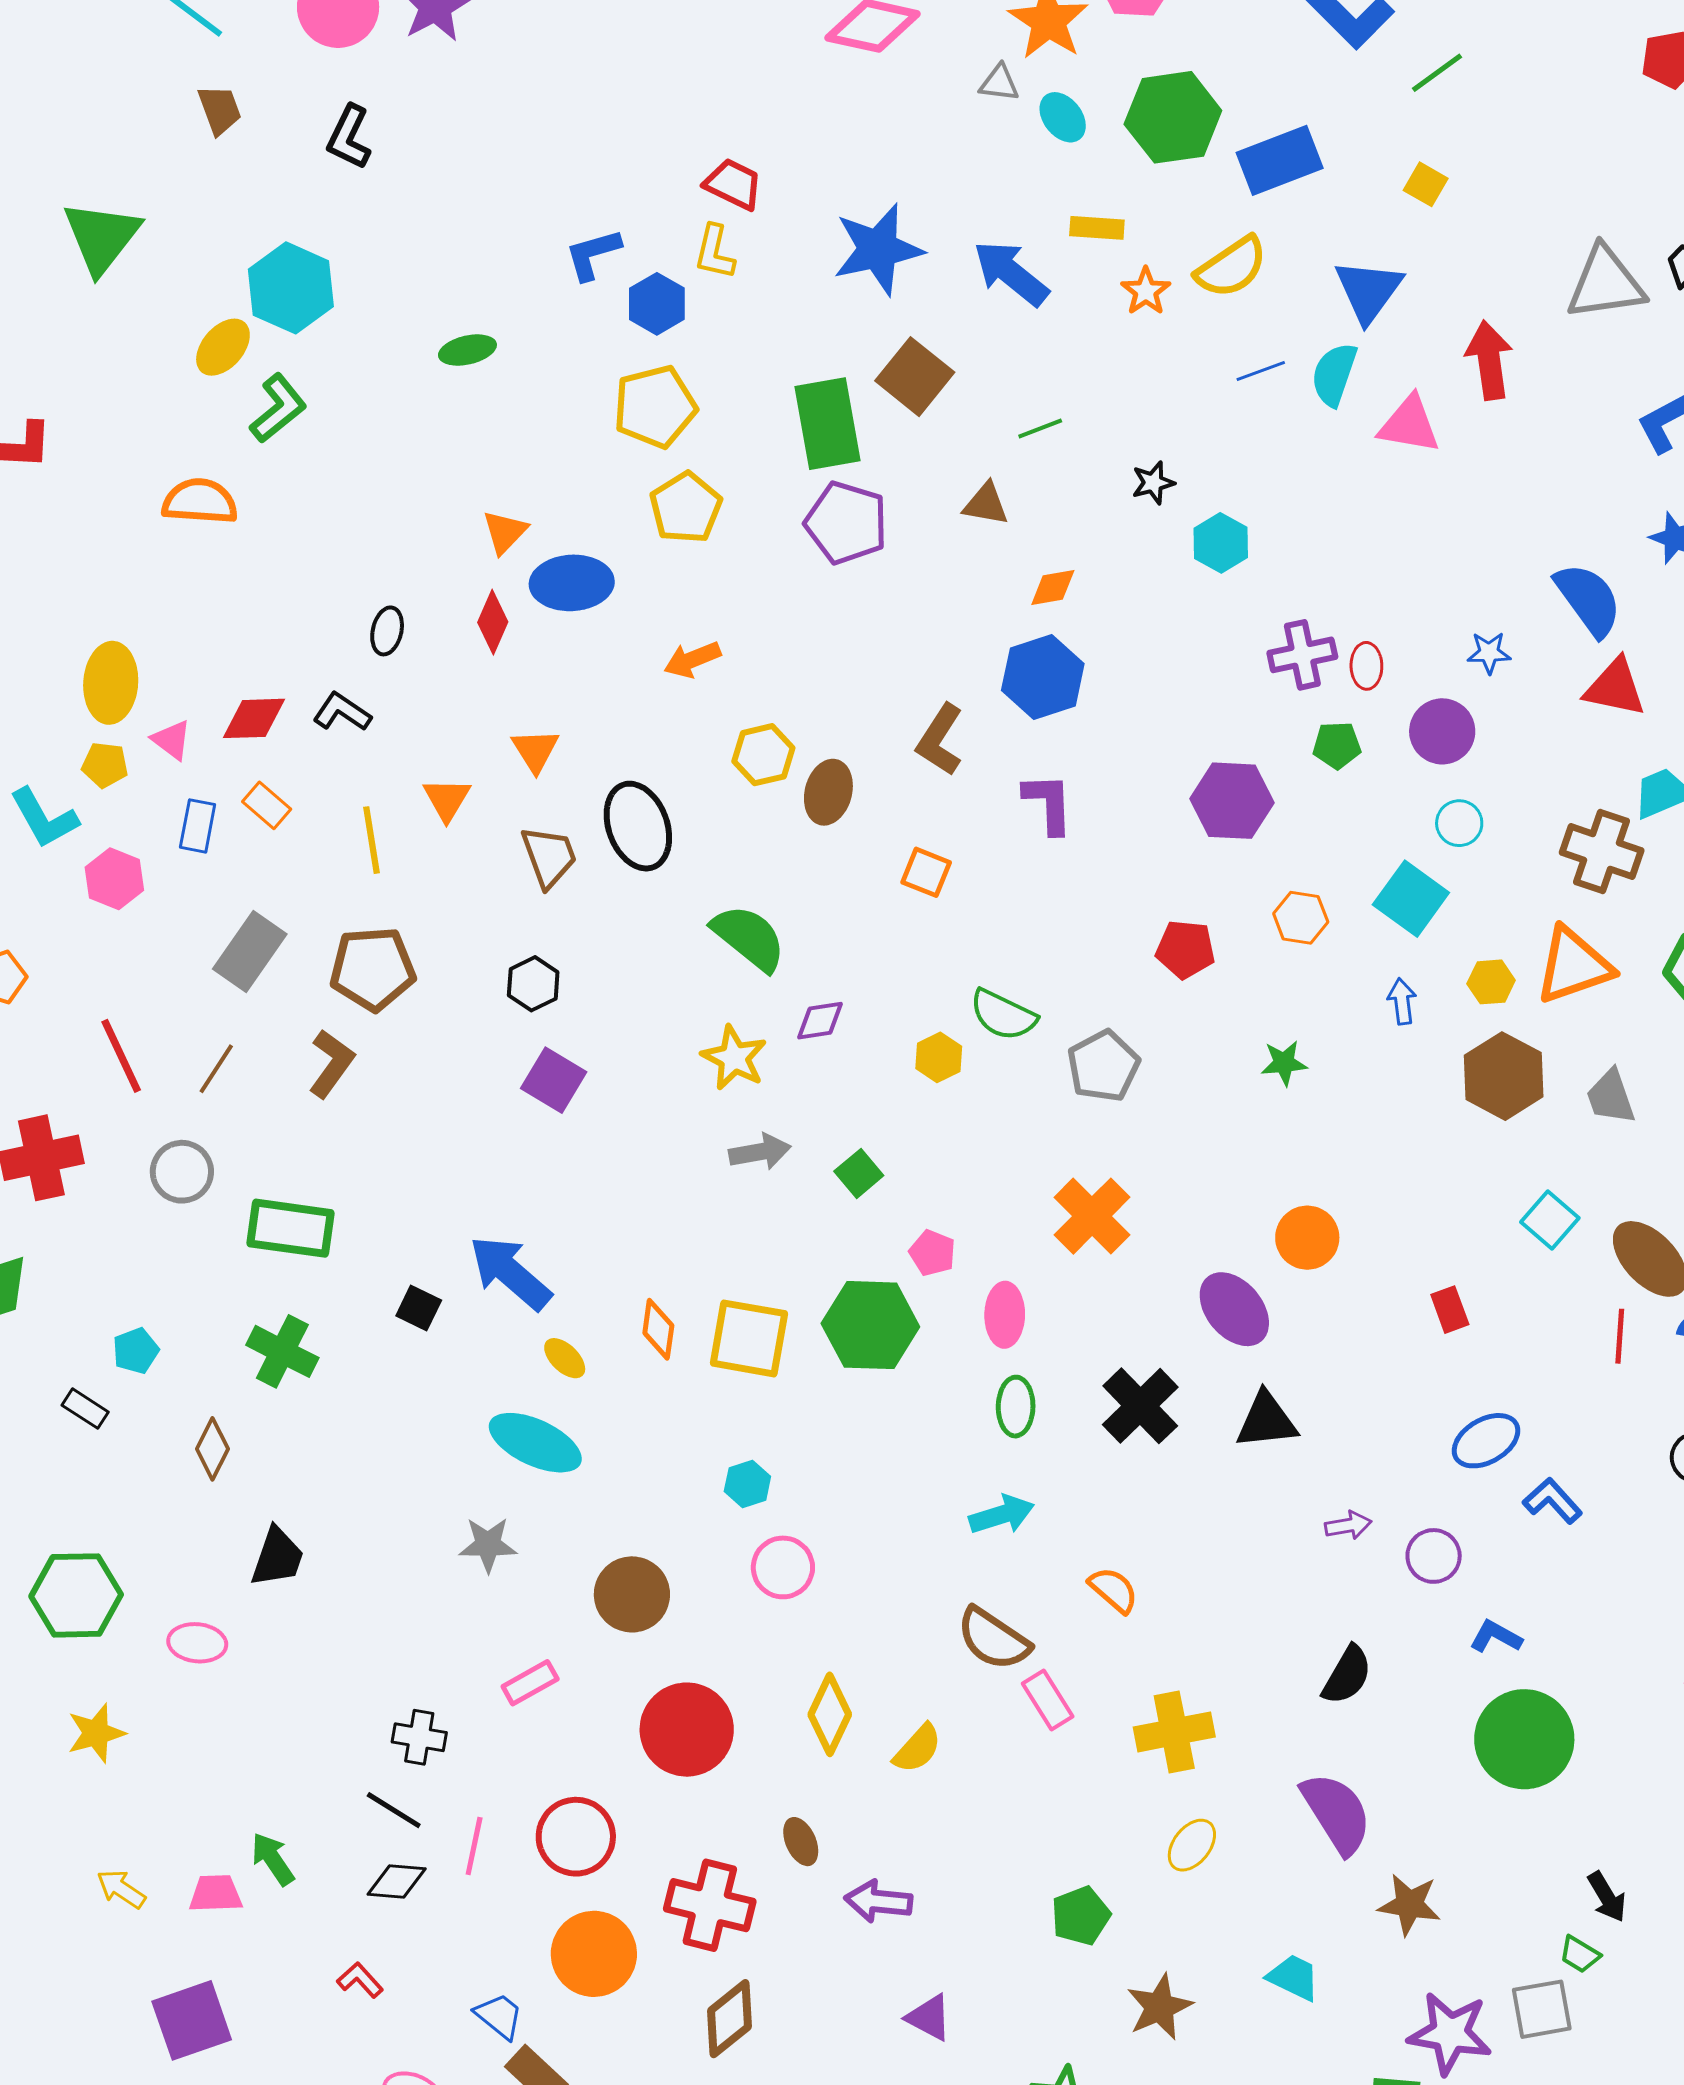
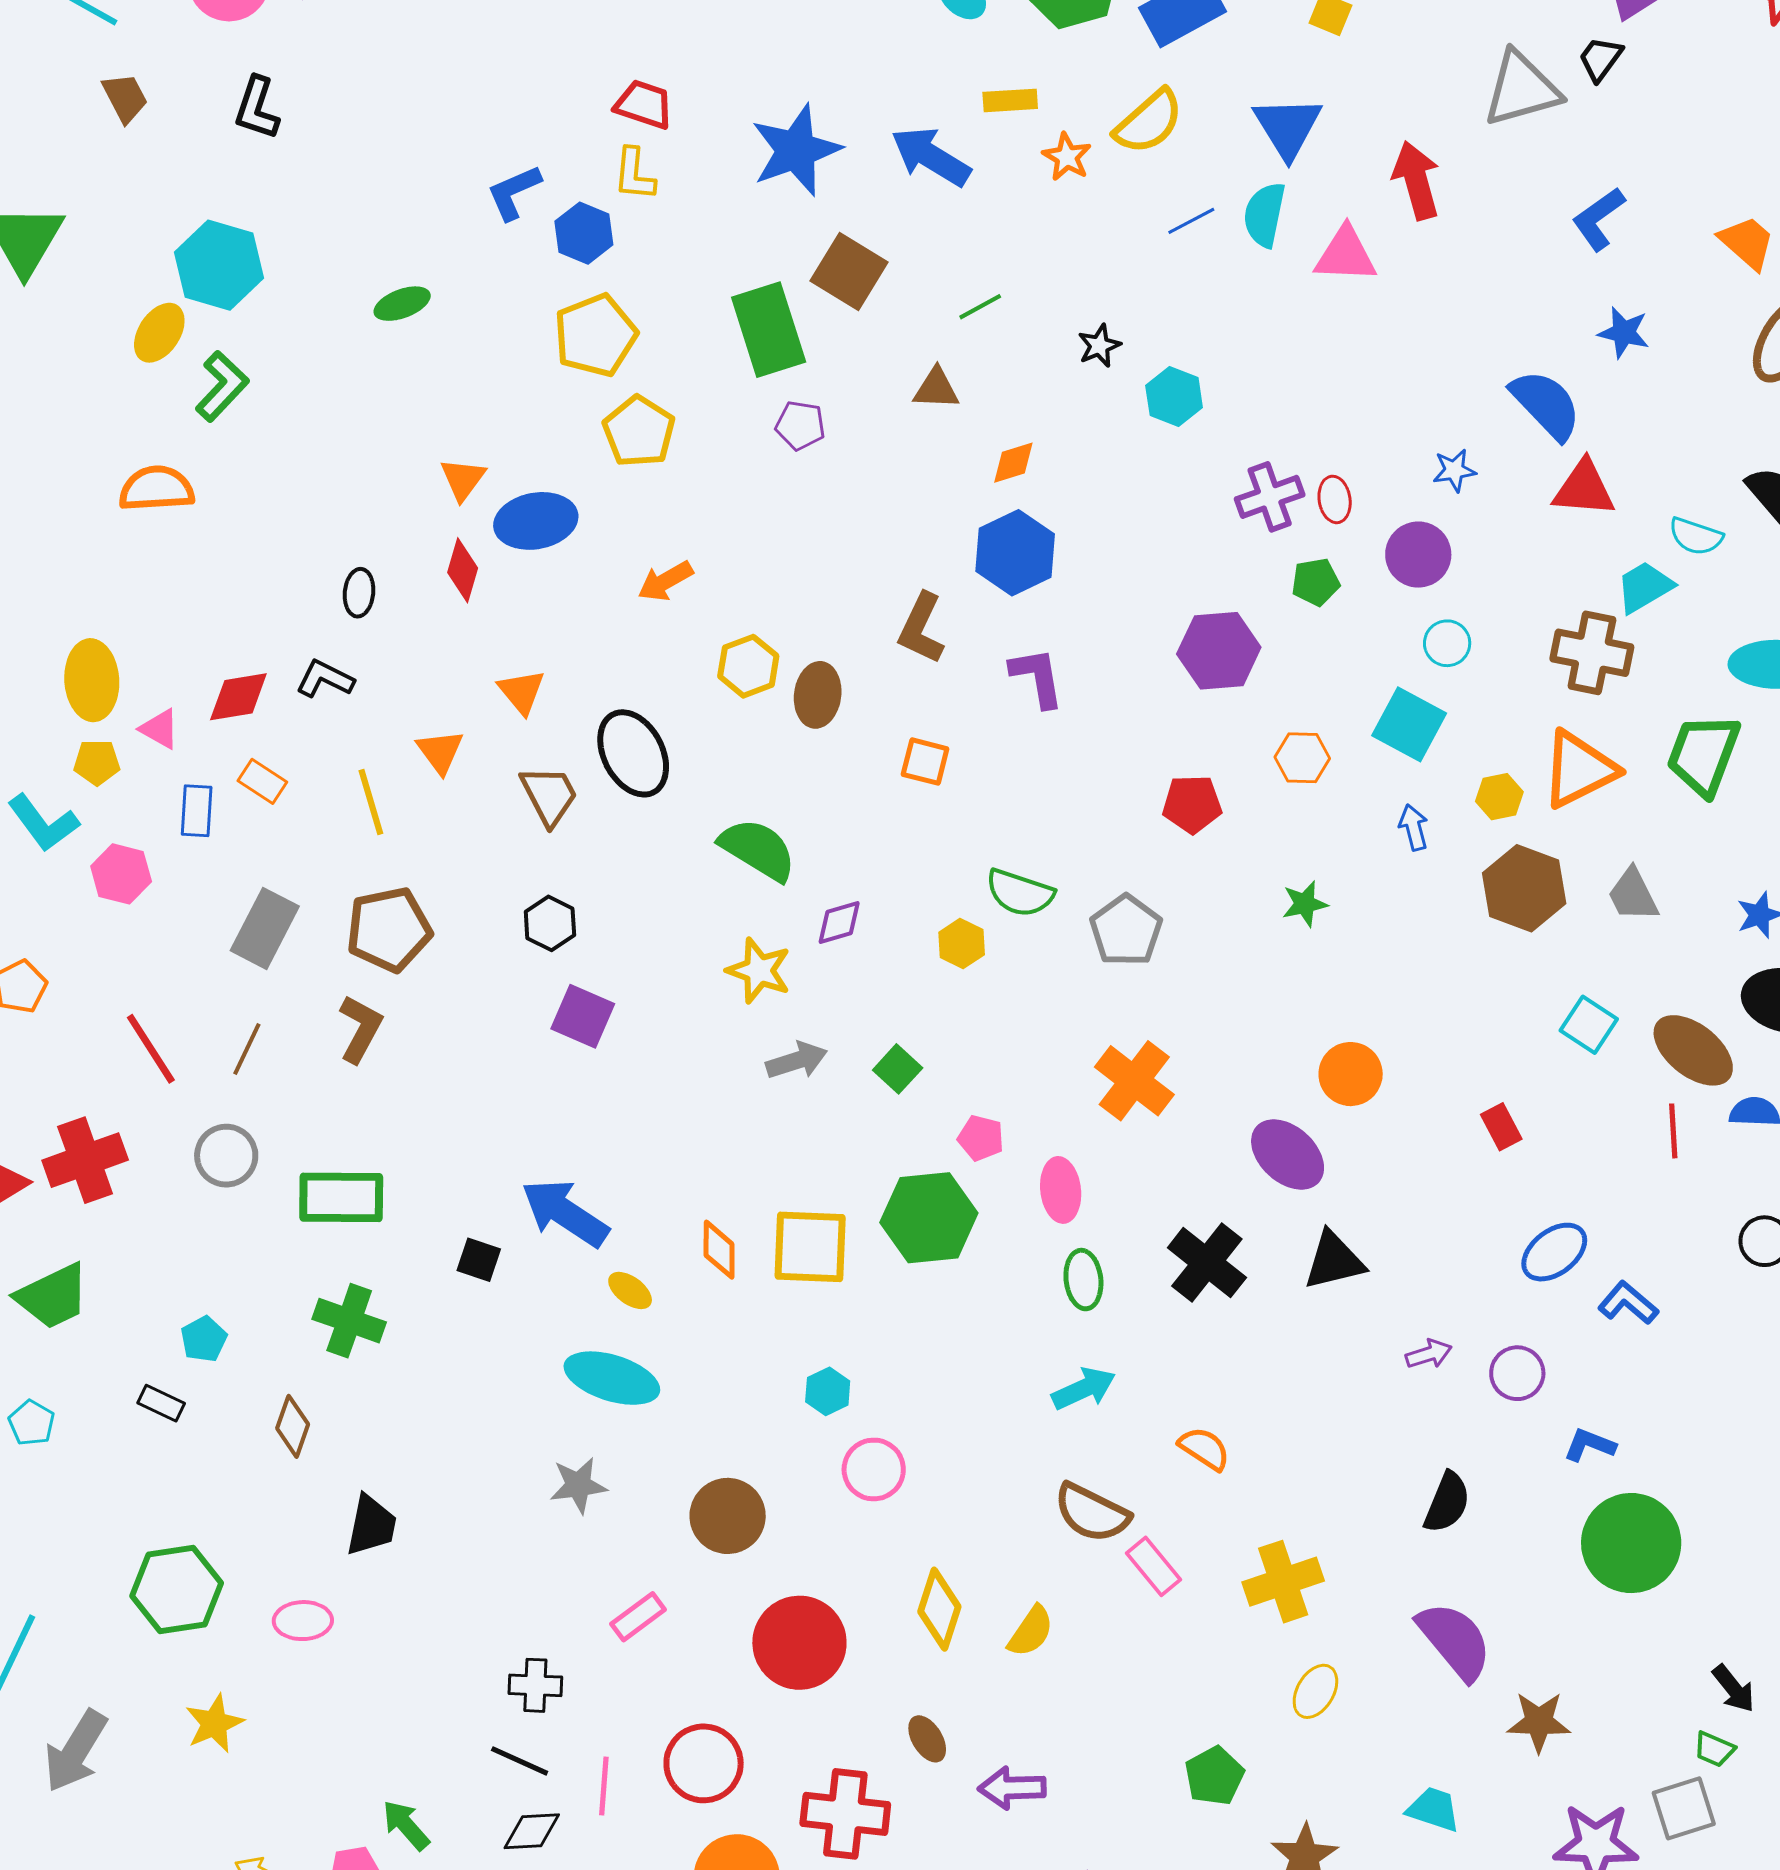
purple pentagon: (846, 523) -> (800, 425), size x0.6

